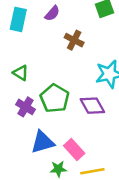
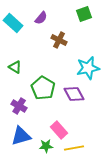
cyan rectangle: (18, 19) -> (13, 23), turned -60
purple cross: (26, 107) -> (19, 106), moved
blue triangle: (43, 142) -> (21, 136), moved

